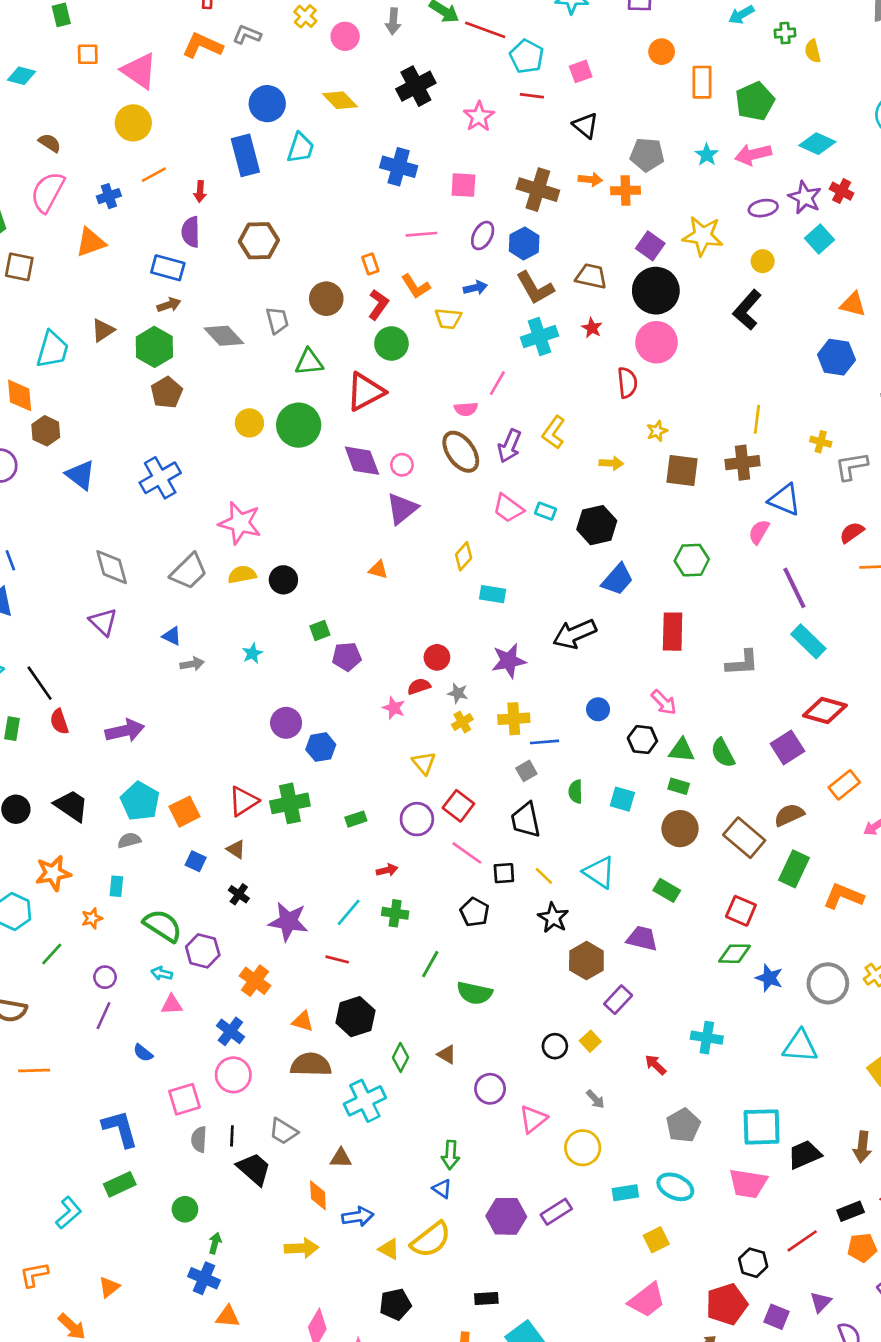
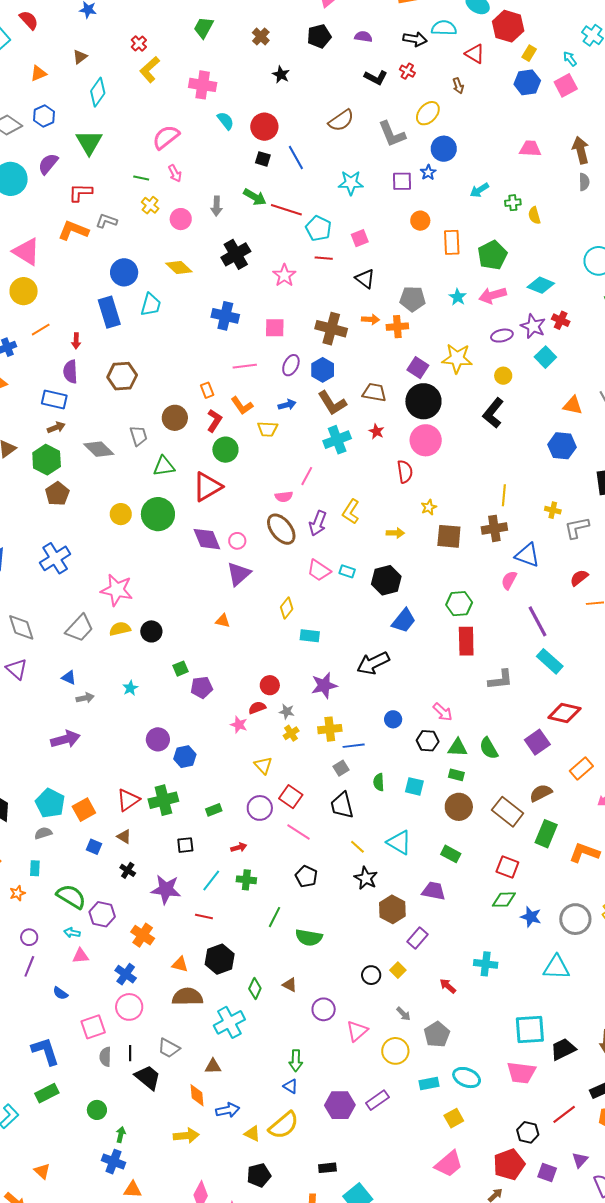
red rectangle: (673, 632) -> (466, 641), moved
purple arrow: (125, 731) -> (65, 739), moved
black square: (504, 873) -> (185, 845), moved
gray pentagon: (683, 1125) -> (437, 1034), moved
orange triangle: (109, 1287) -> (42, 1171), turned -36

